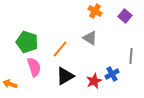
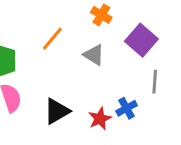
purple square: (125, 16) -> (141, 40), moved, size x1.5
orange line: (60, 49) -> (52, 39), moved

